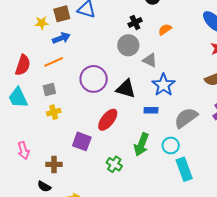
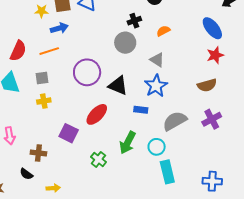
gray triangle: (150, 60) -> (157, 60), moved

